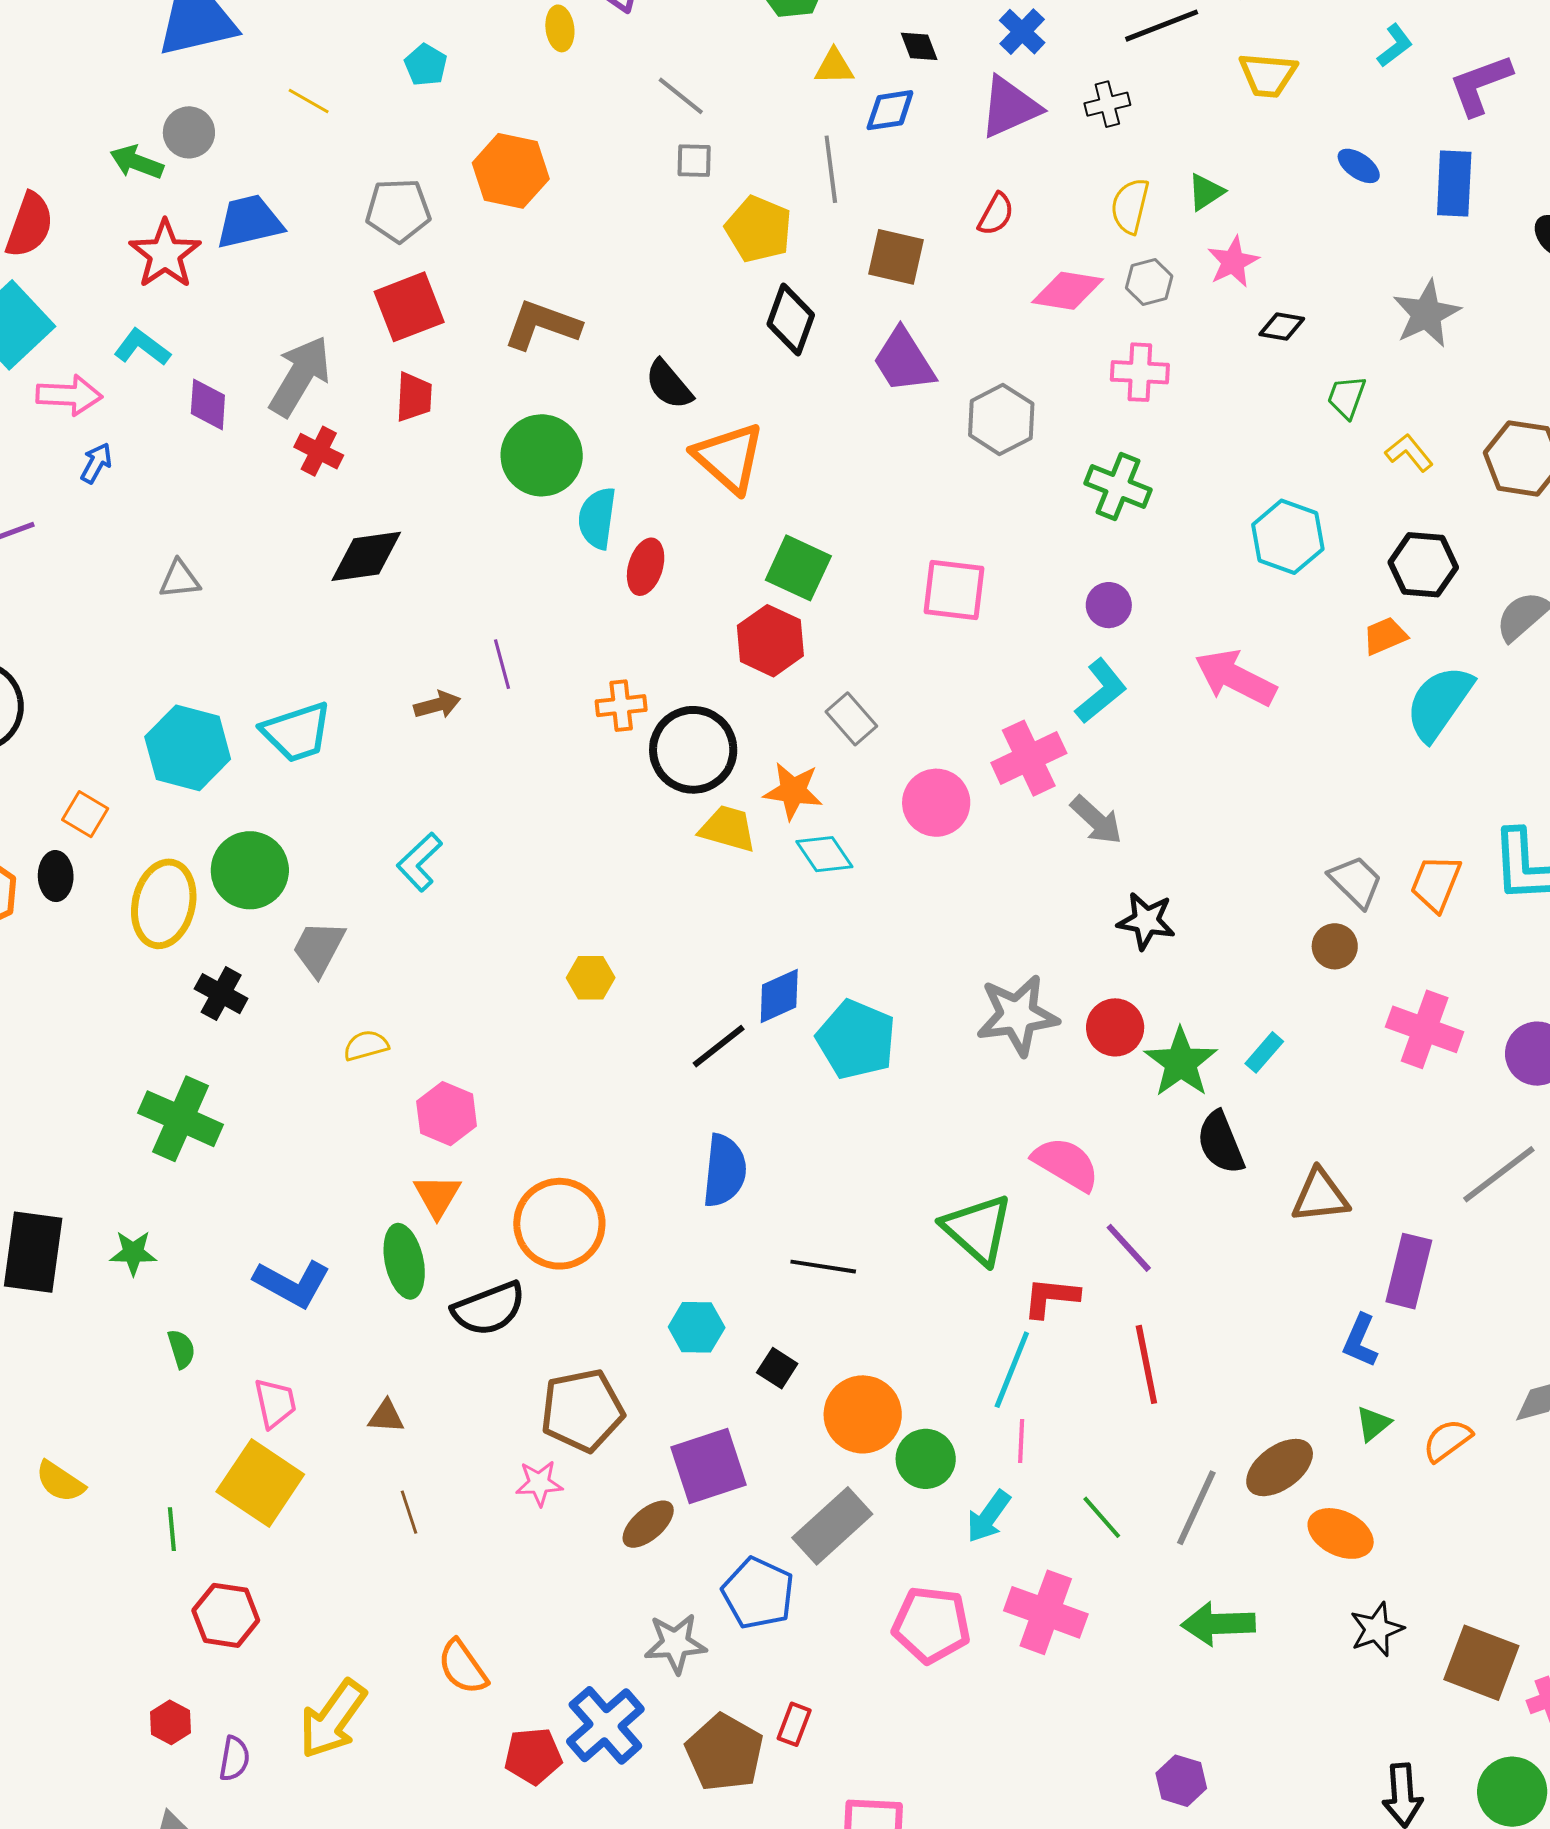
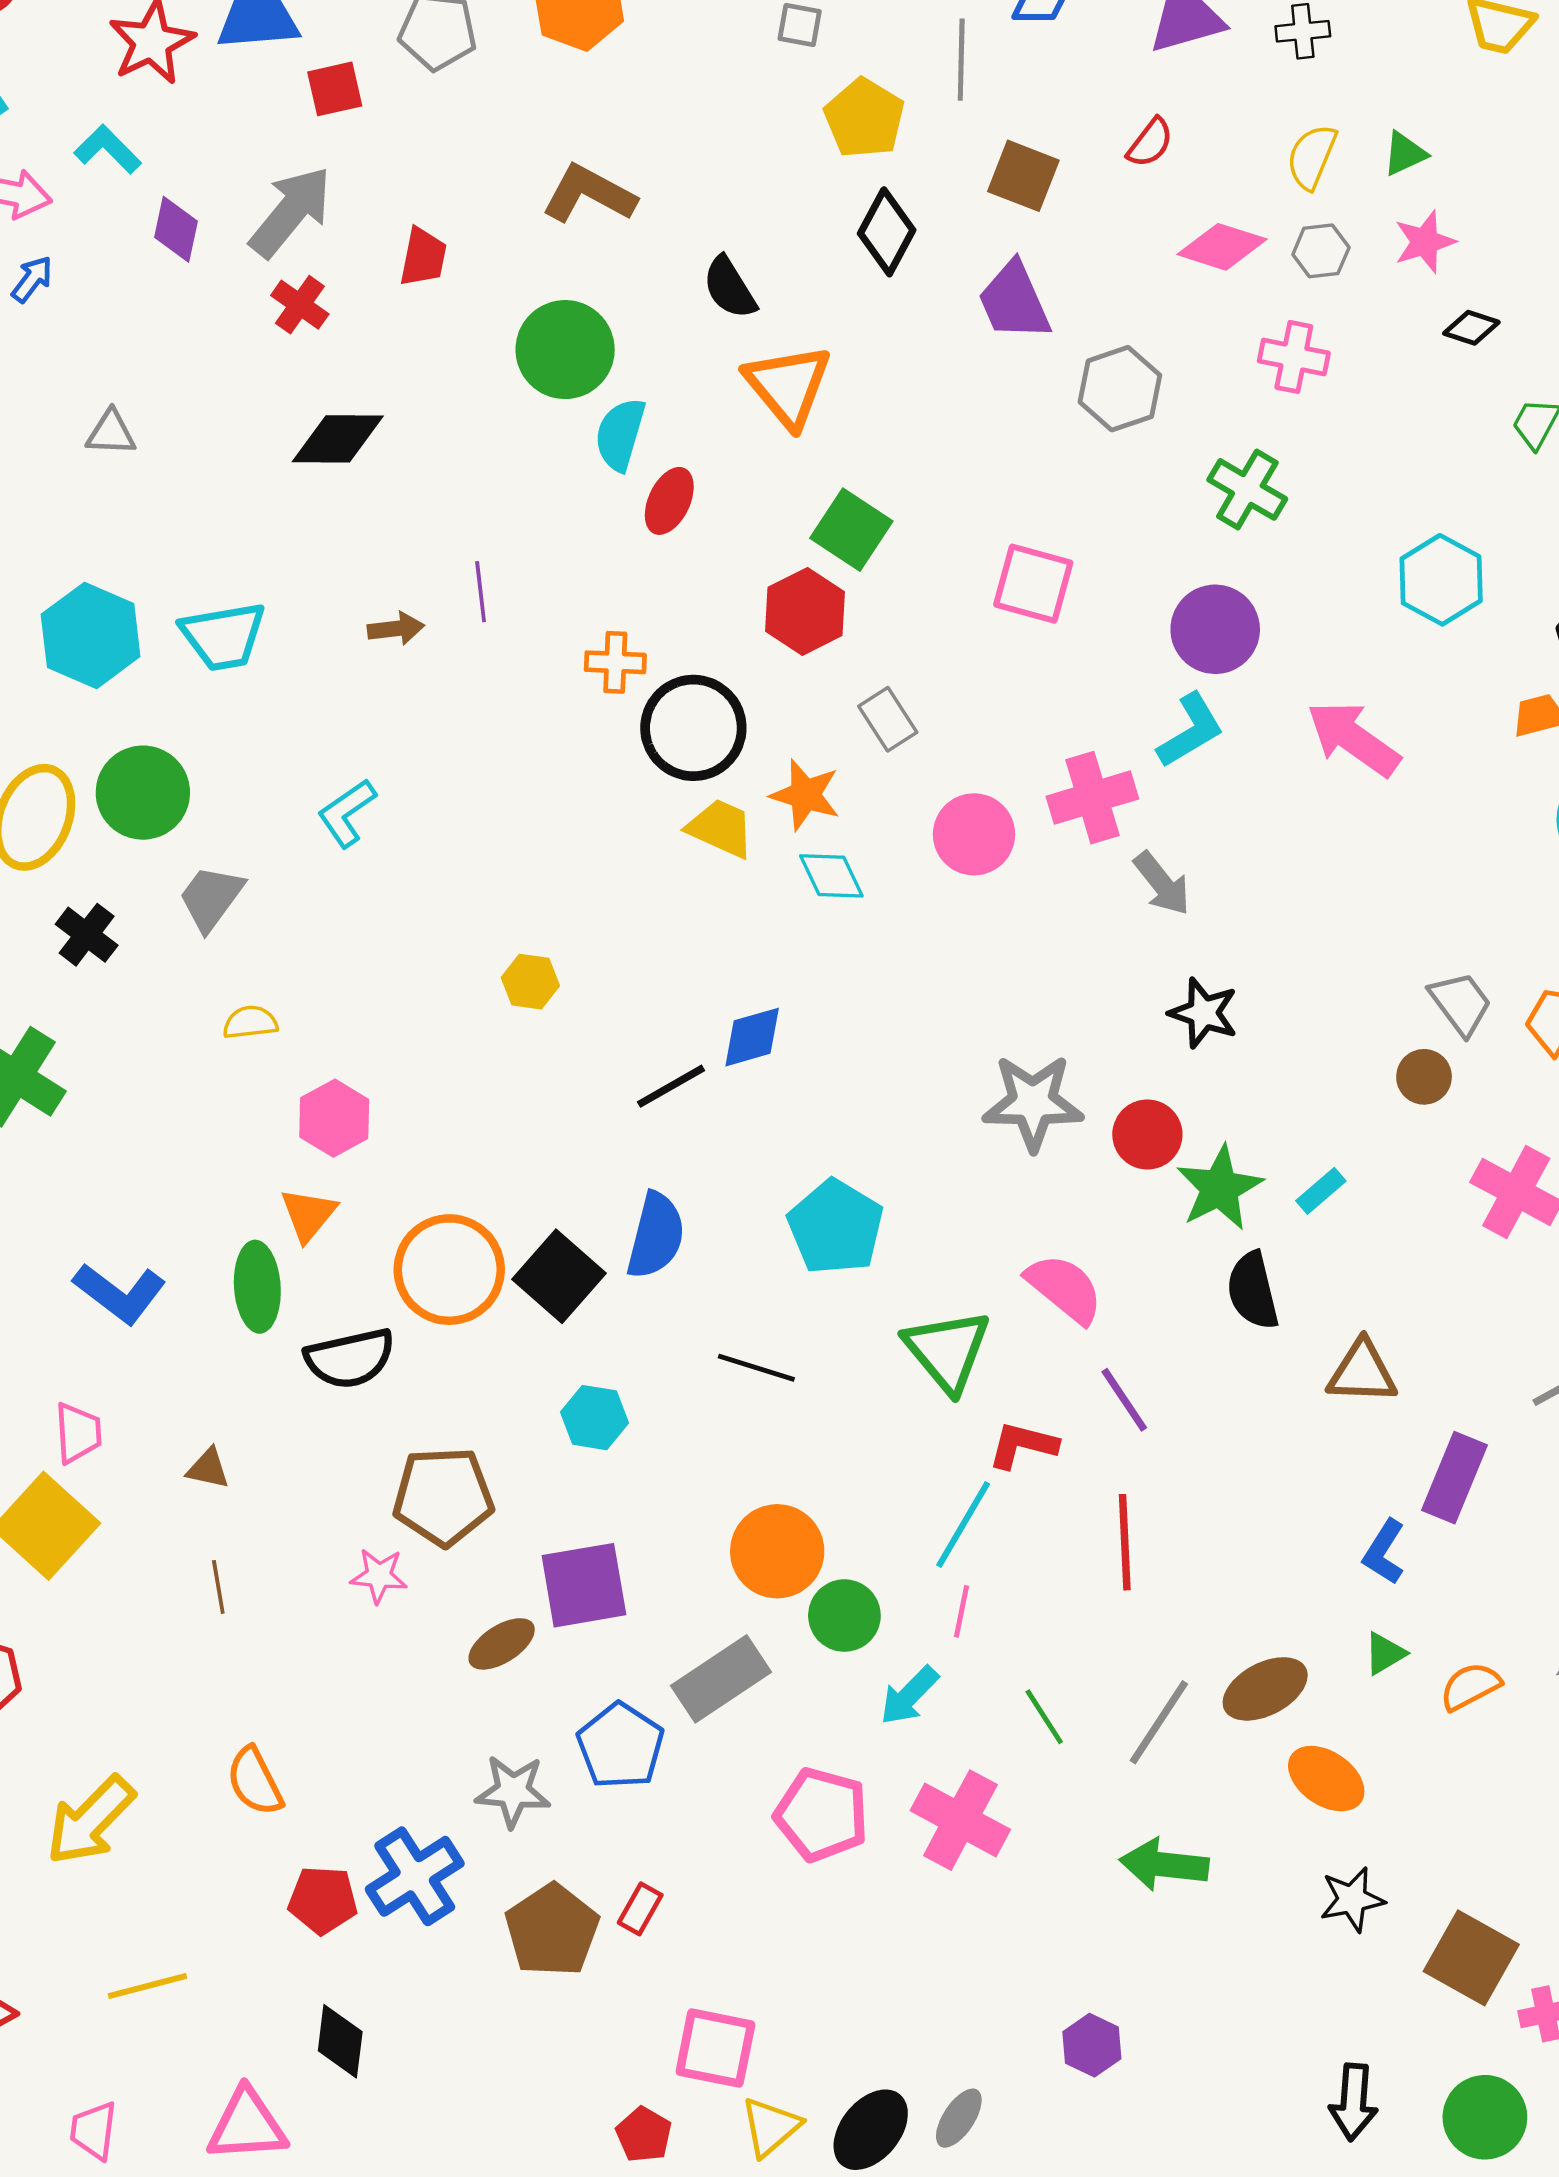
red square: (409, 307) -> (335, 89), moved, size x0.7
purple circle: (1109, 605) -> (1215, 629), size x1.6
cyan pentagon: (856, 1040) -> (836, 1227), moved
black square: (777, 1368) -> (559, 1276), moved, size x1.8

